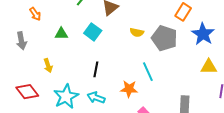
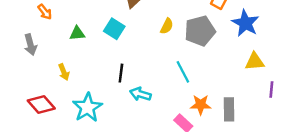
yellow semicircle: (137, 32) -> (167, 26), turned -72
gray pentagon: (164, 38) -> (200, 31), turned -30
orange star: (129, 89) -> (201, 105), moved
cyan arrow: (96, 98) -> (140, 94), moved

